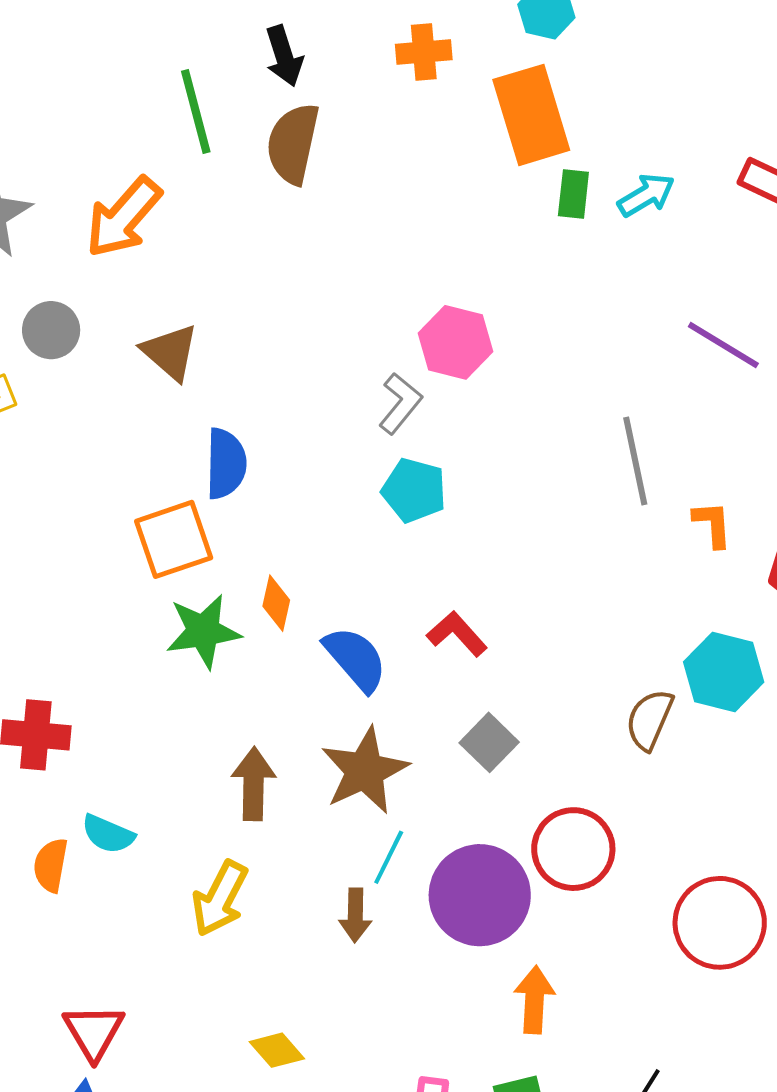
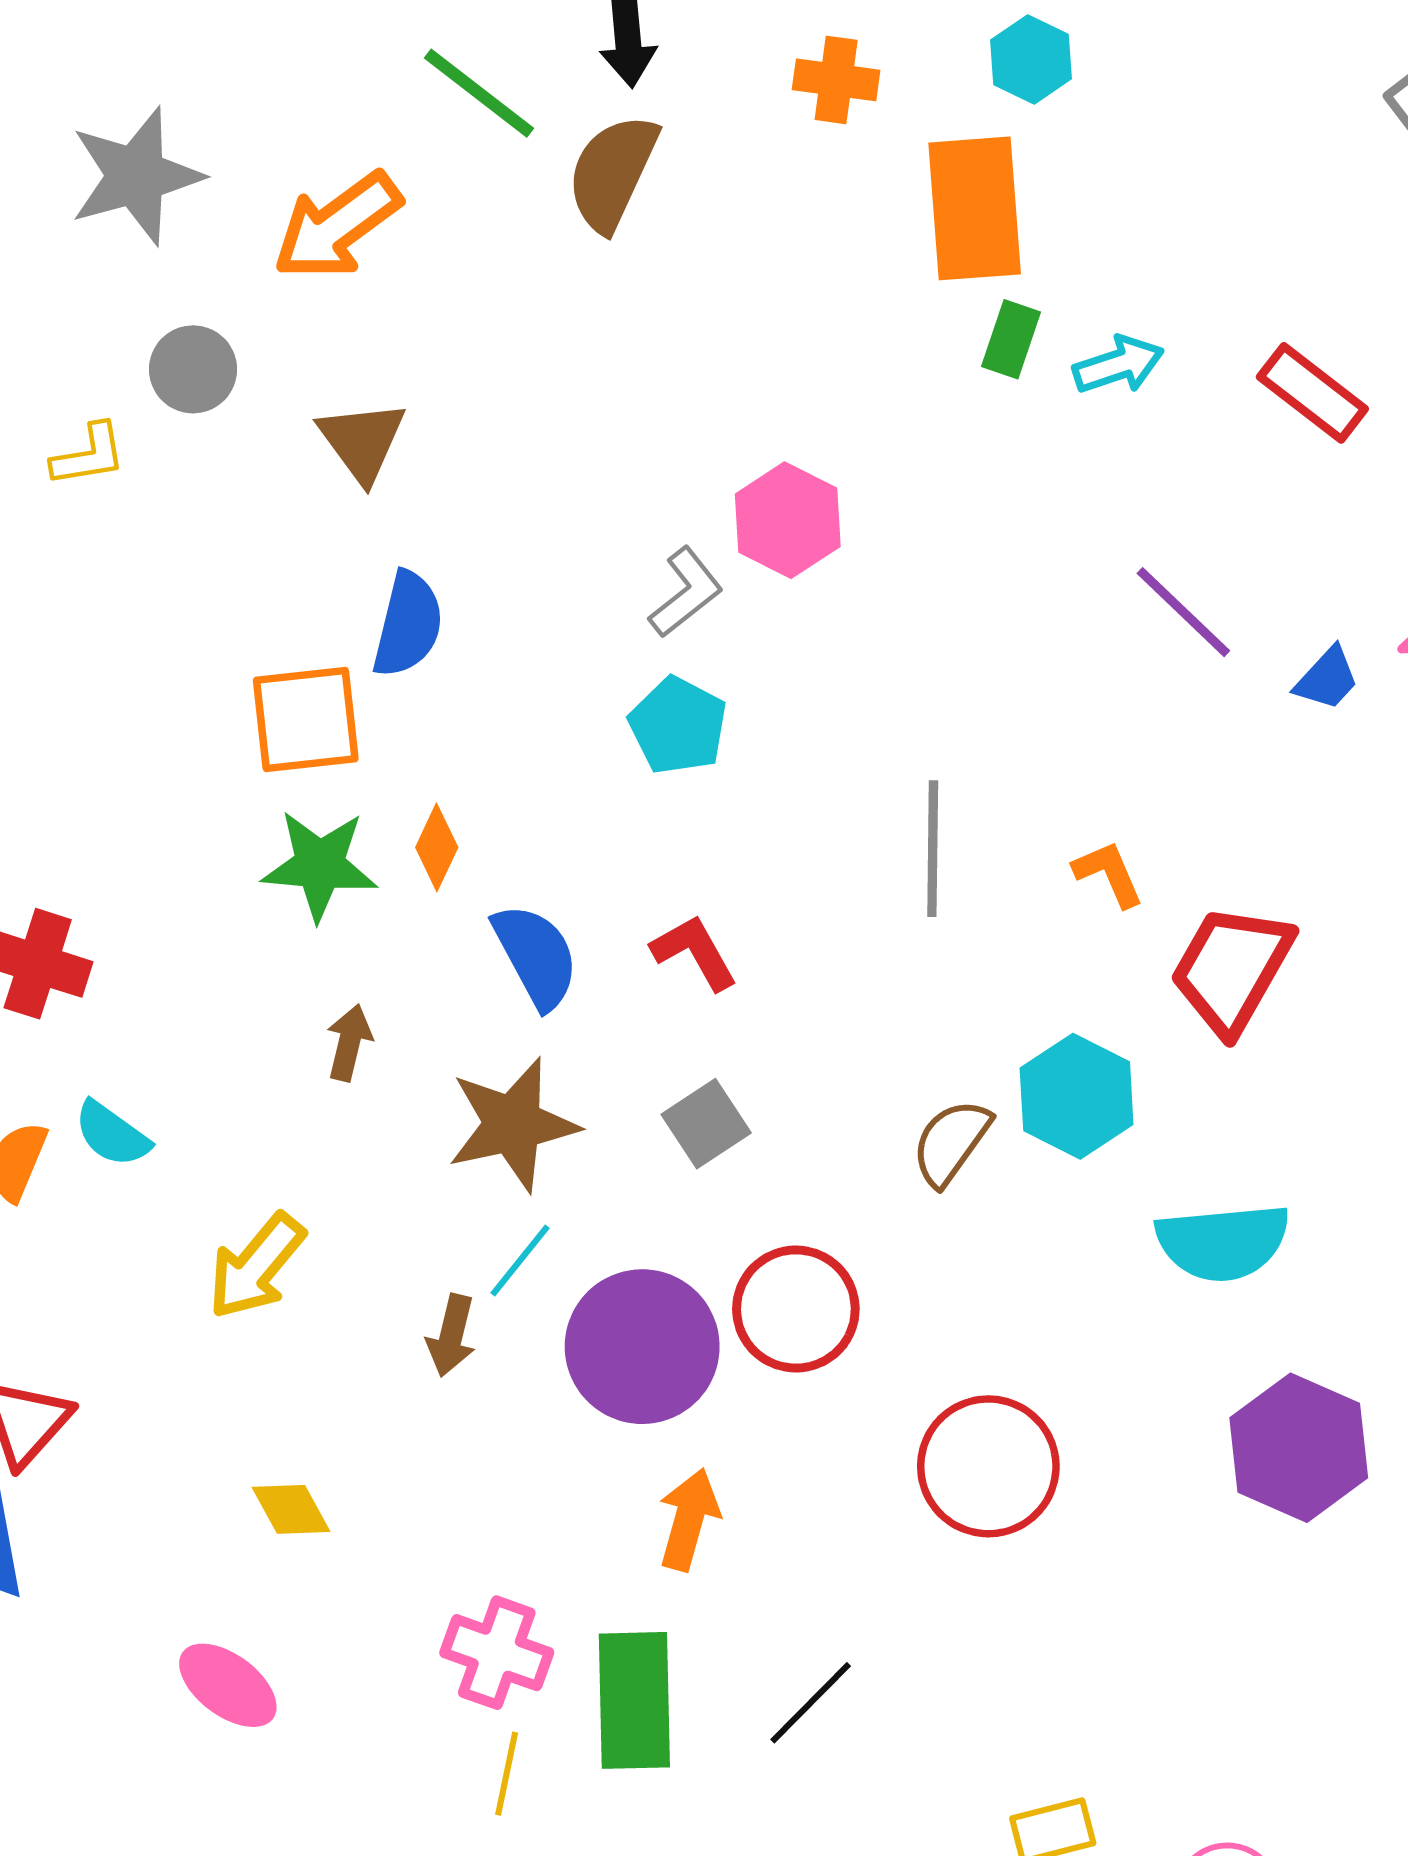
green line: (196, 111) -> (479, 93), turned -50
gray line: (635, 461) -> (933, 849), moved
orange L-shape: (713, 524) -> (1109, 874), turned -32
brown arrow: (254, 784) -> (349, 1043), moved, size x0.7

